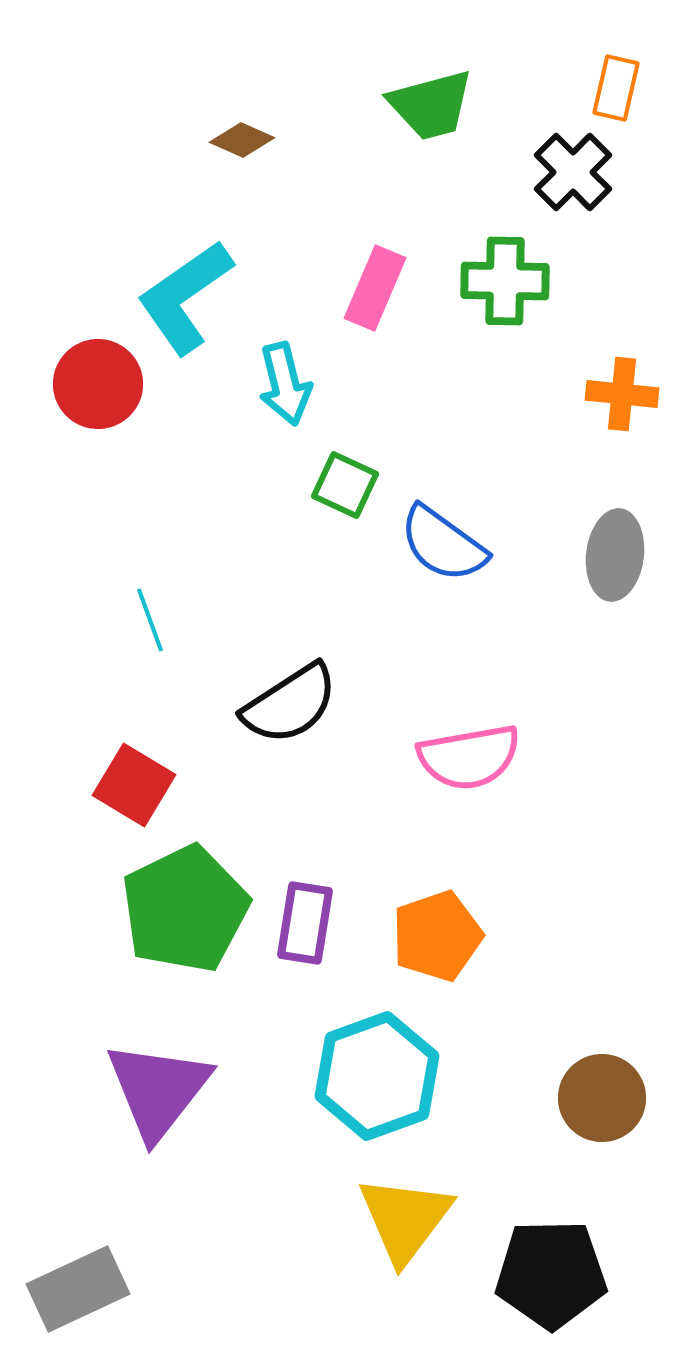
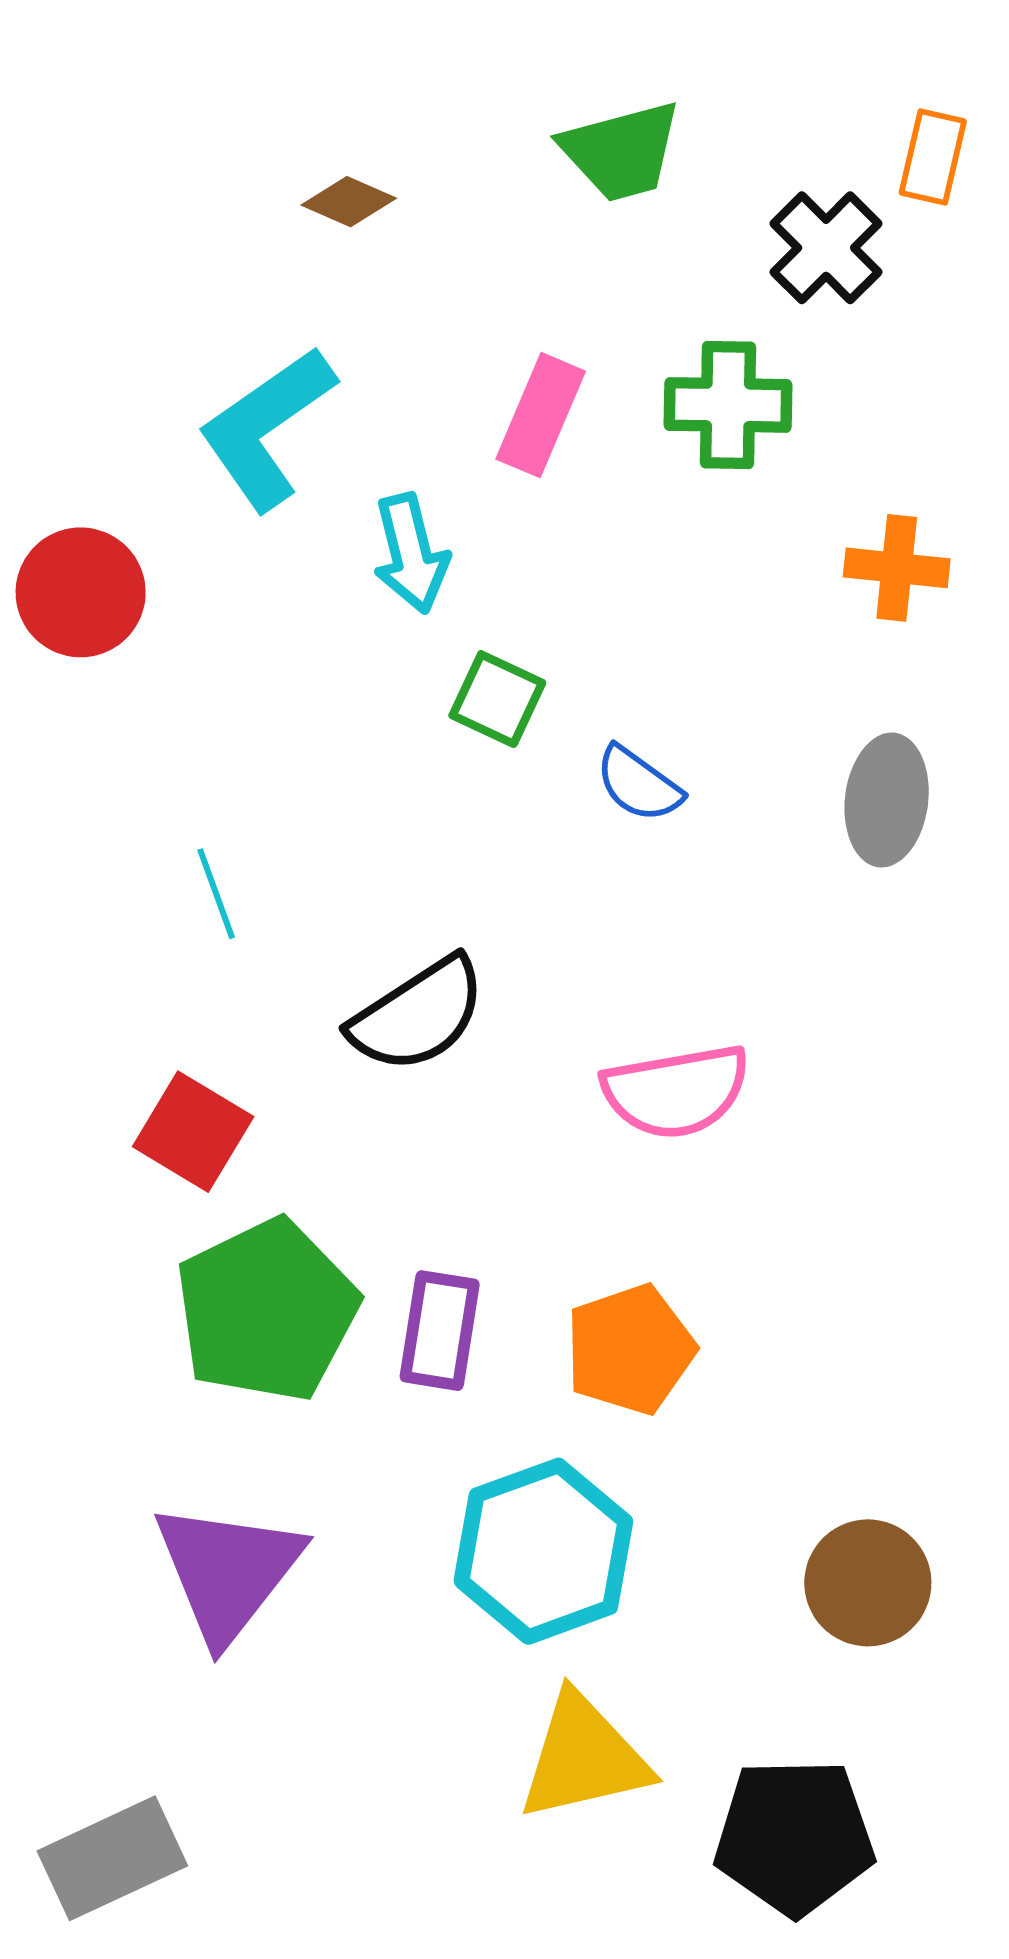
orange rectangle: (616, 88) -> (933, 157), moved
red circle: (98, 384) -> (81, 592), moved
blue semicircle: (443, 544) -> (639, 784), size x0.7
yellow triangle: (405, 1219) -> (584, 1757), turned 40

